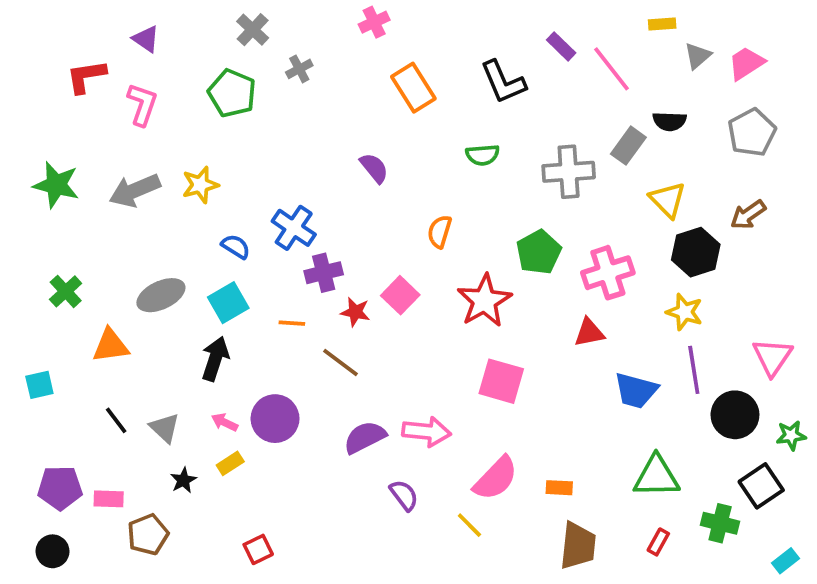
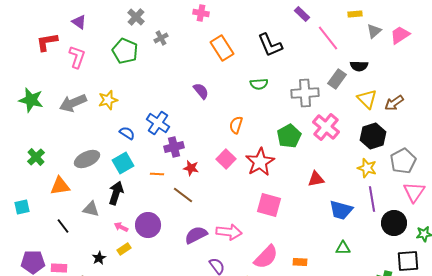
pink cross: (374, 22) -> (201, 13), turned 35
purple rectangle: (561, 46) -> (302, 14), moved
gray pentagon: (752, 132) -> (403, 161), moved
yellow triangle: (668, 200) -> (367, 99), moved
brown arrow: (748, 215) -> (394, 103), moved
pink cross: (608, 273) -> (326, 127), moved, turned -32
pink square: (400, 295) -> (226, 159), moved
gray triangle: (165, 428) -> (91, 209), moved, turned -30
green triangle: (656, 477) -> (343, 248), moved, size x0.6
black square: (761, 486) -> (408, 261), turned 30

